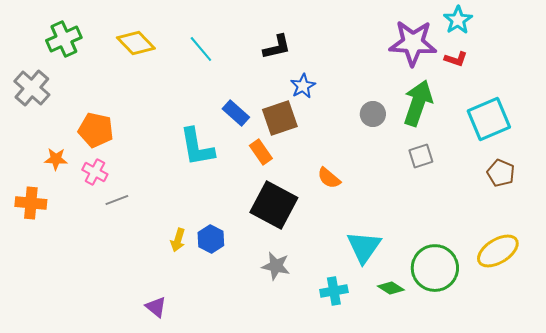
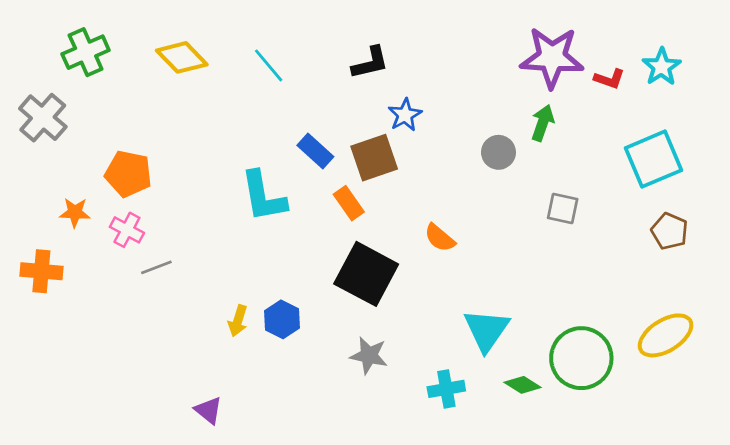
cyan star: (458, 20) -> (662, 67), moved
green arrow: (418, 103) -> (543, 123), moved, size x0.6
gray square: (421, 156) -> (563, 208), turned 30

